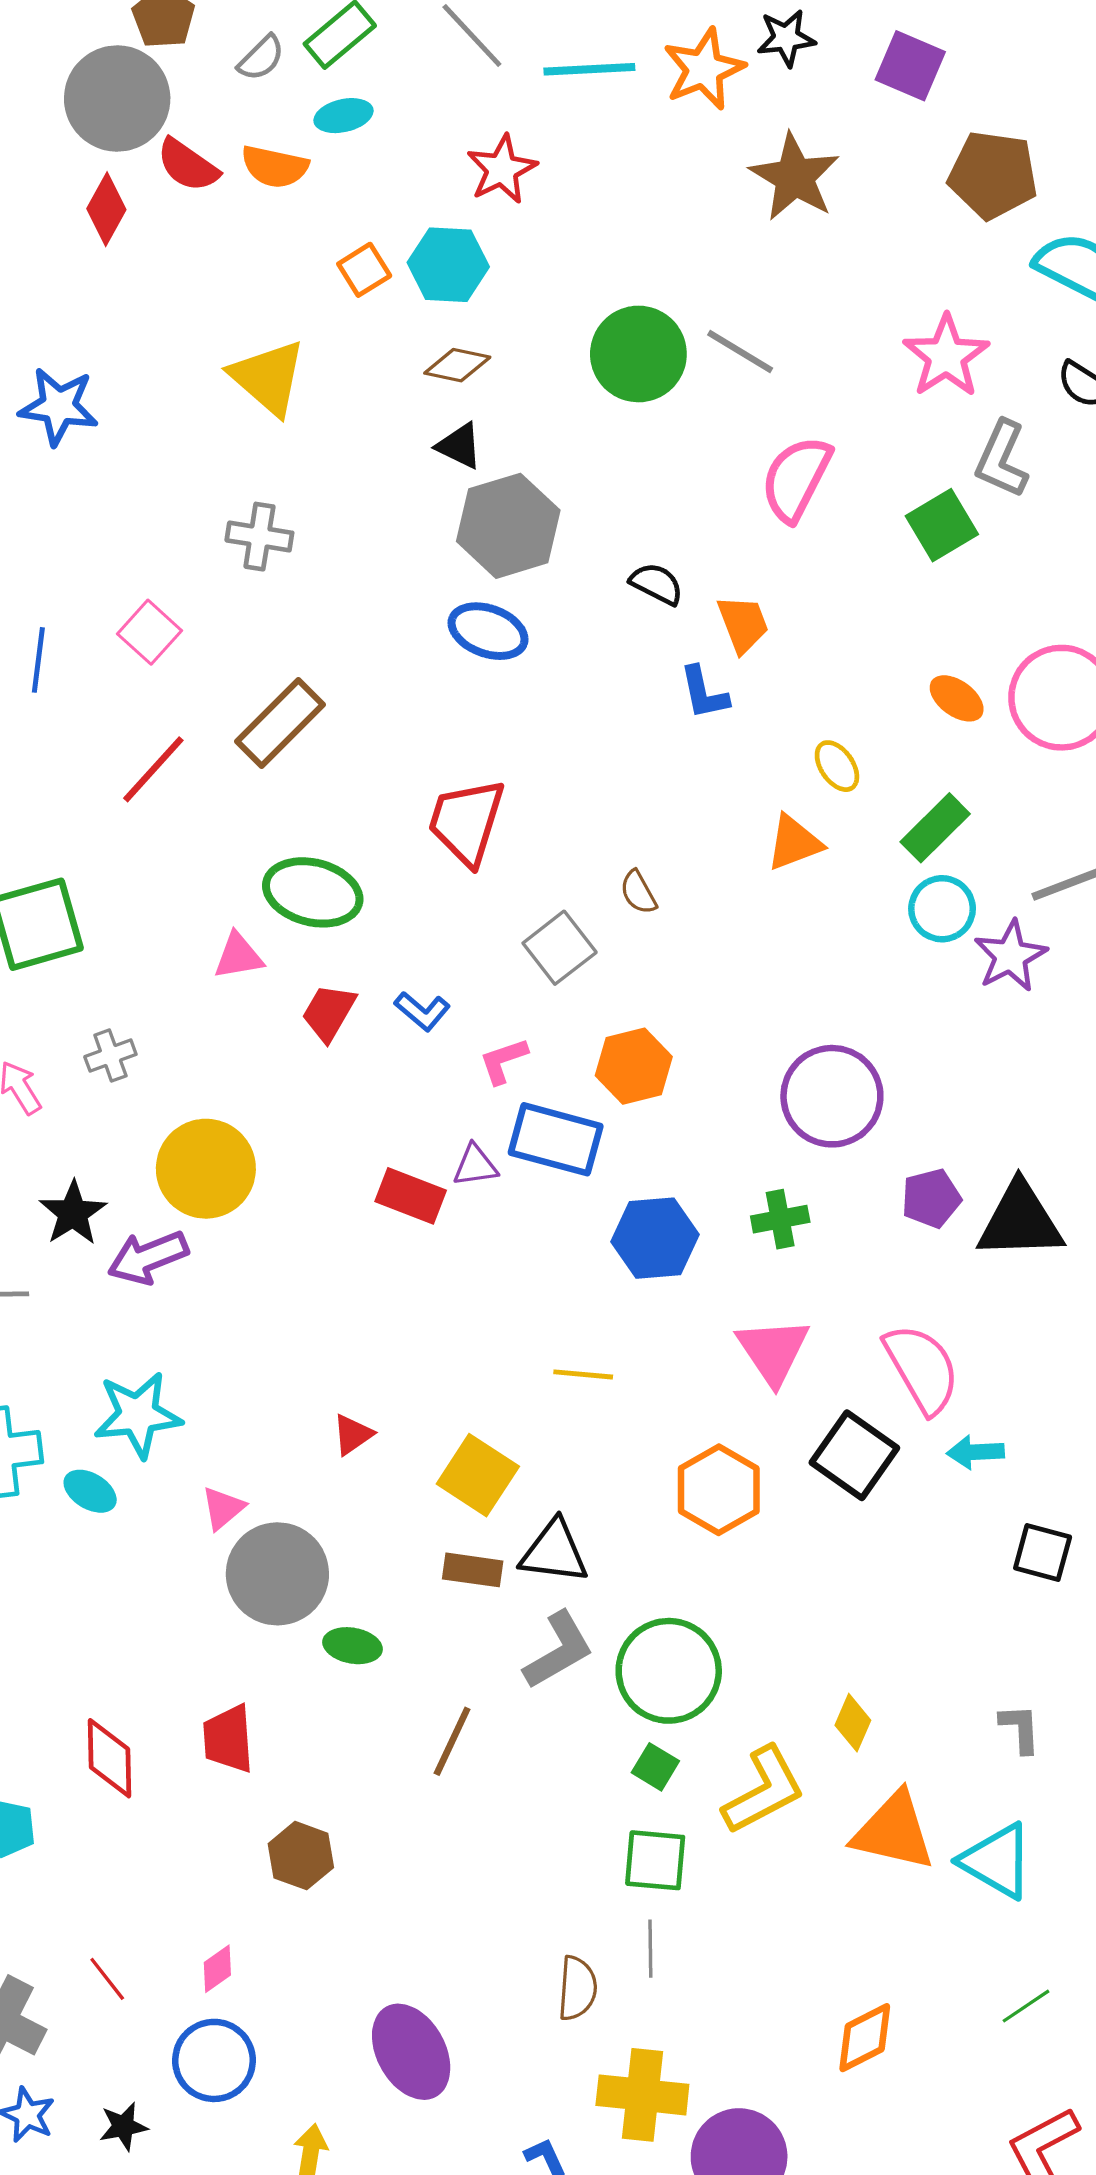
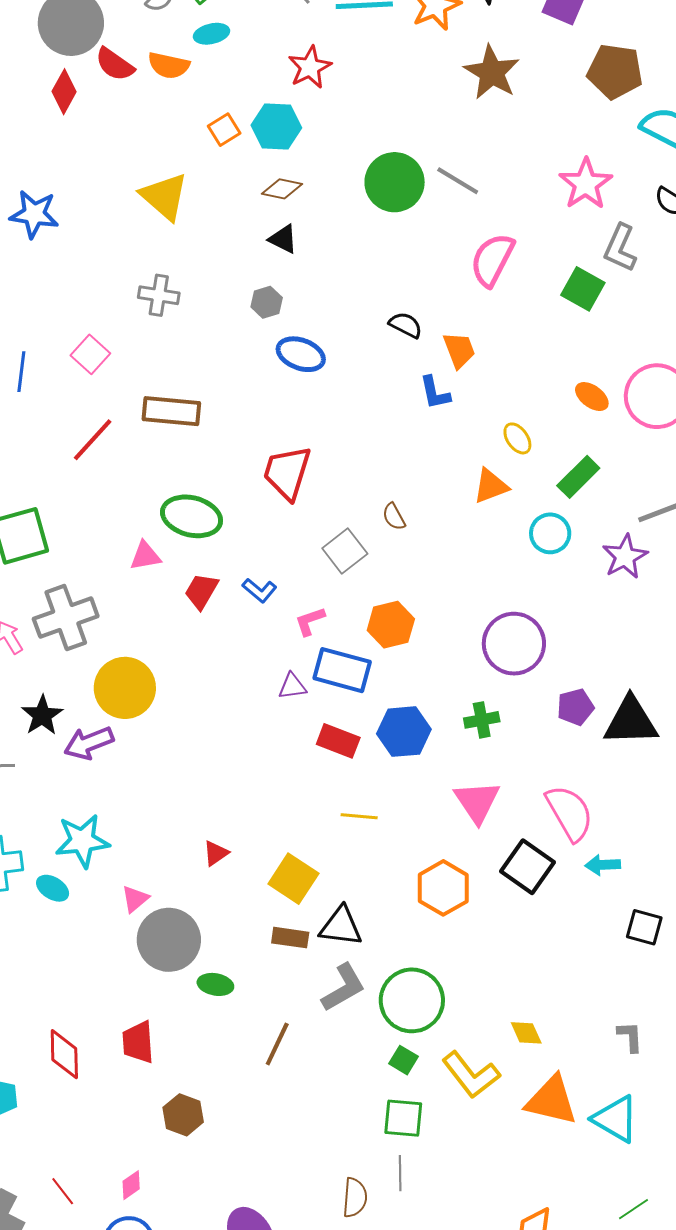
green square: (942, 525) -> (583, 289), turned -30
gray hexagon: (508, 526) -> (267, 302), moved, size x0.5
brown rectangle: (280, 723) -> (171, 411), turned 50
cyan circle: (942, 909) -> (550, 533), moved
gray cross: (110, 1056) -> (66, 618), size x2.0
red rectangle: (411, 1196) -> (338, 741), moved
yellow diamond: (853, 1723) -> (526, 1033), turned -48
yellow L-shape: (764, 1790) -> (471, 1075), turned 80

